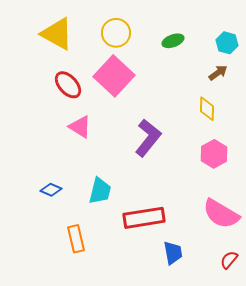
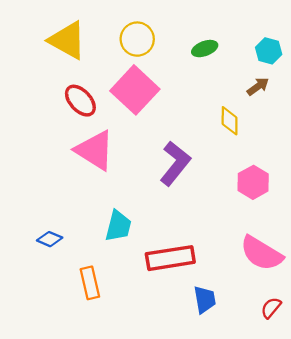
yellow diamond: (207, 109) -> (230, 121), moved
pink triangle: (80, 127) -> (95, 150), size x1.5
blue diamond: (51, 190) -> (50, 239), moved

